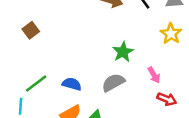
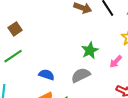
pink arrow: (154, 75) -> (116, 61), moved, turned 72
green line: (36, 84) -> (13, 56), moved

